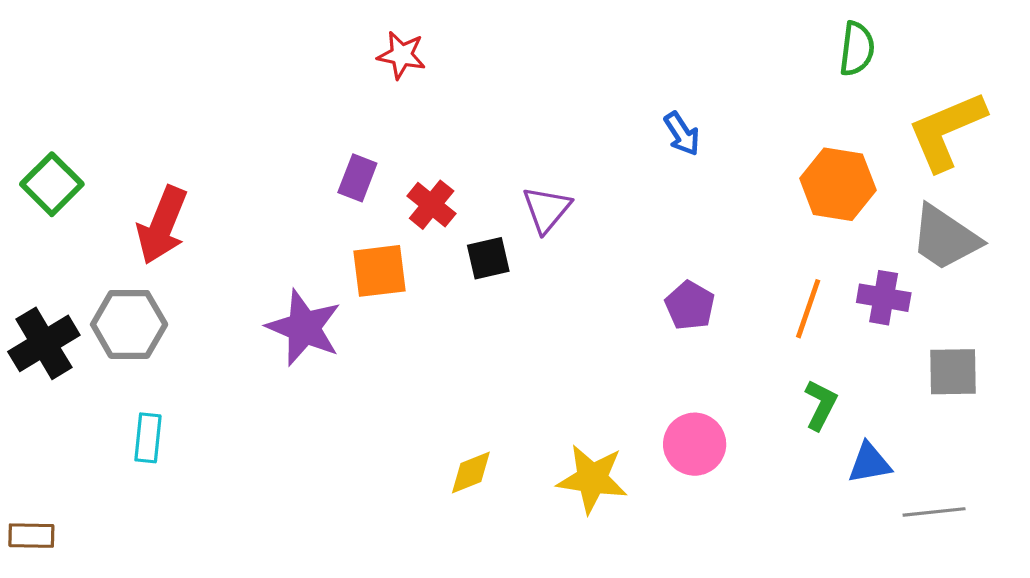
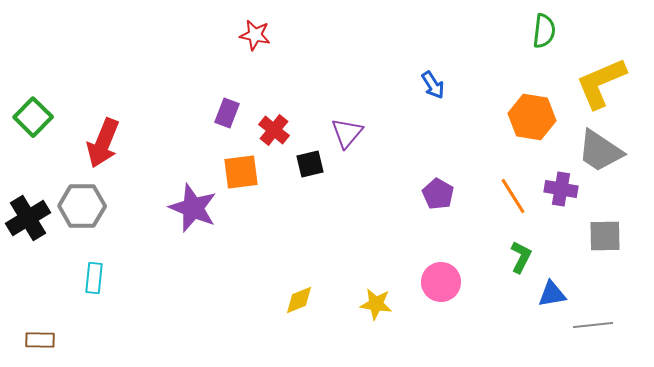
orange line: (808, 309) -> (513, 196), turned -51
yellow star: (592, 479) -> (376, 304), size x0.7
brown rectangle: (31, 536) -> (40, 340), moved

